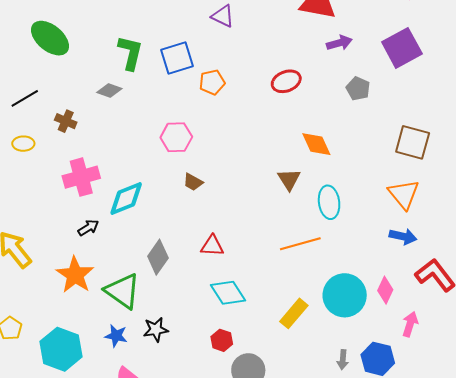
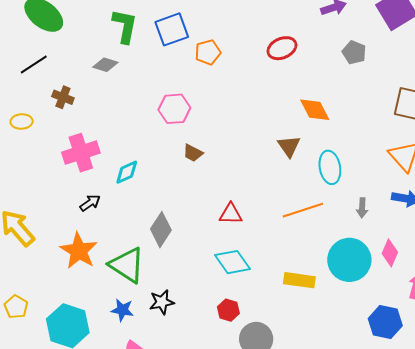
black line: (25, 98) -> (34, 64), moved
cyan diamond: (126, 199) -> (127, 172), size x0.7
red triangle: (212, 246) -> (231, 214), moved
yellow rectangle: (294, 313) -> (299, 280), turned 60
gray arrow: (343, 360) -> (362, 208), moved

